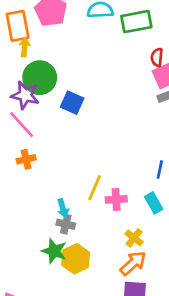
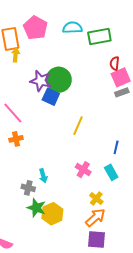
green circle: (40, 78) -> (59, 80), moved
purple star: (25, 95) -> (41, 81), moved
yellow line: (95, 188) -> (78, 126), moved
pink cross: (116, 199) -> (83, 170), turned 35
gray cross: (66, 224) -> (28, 188), moved

